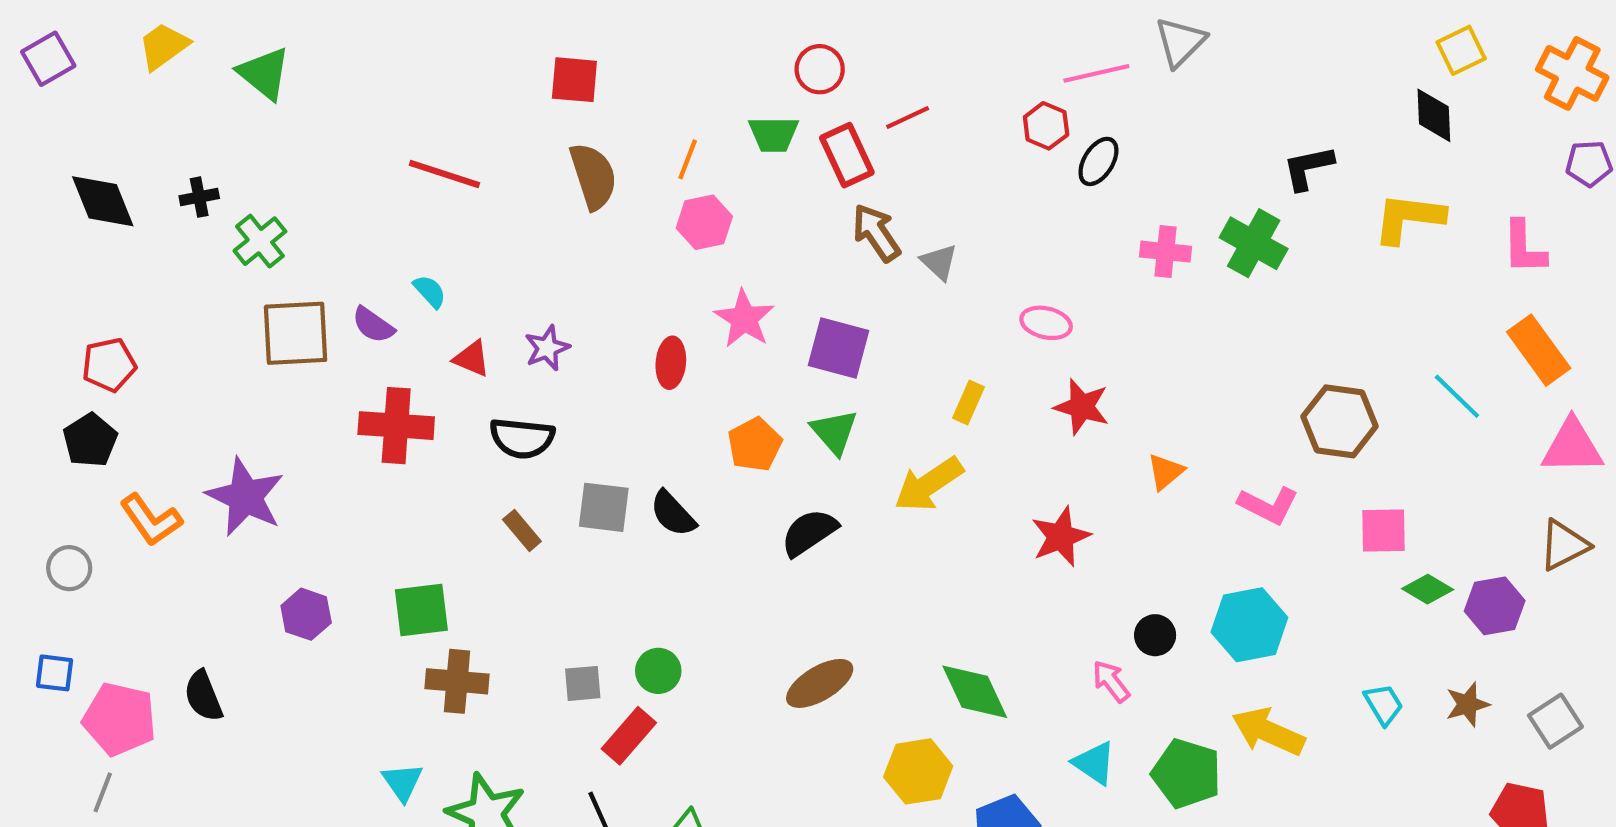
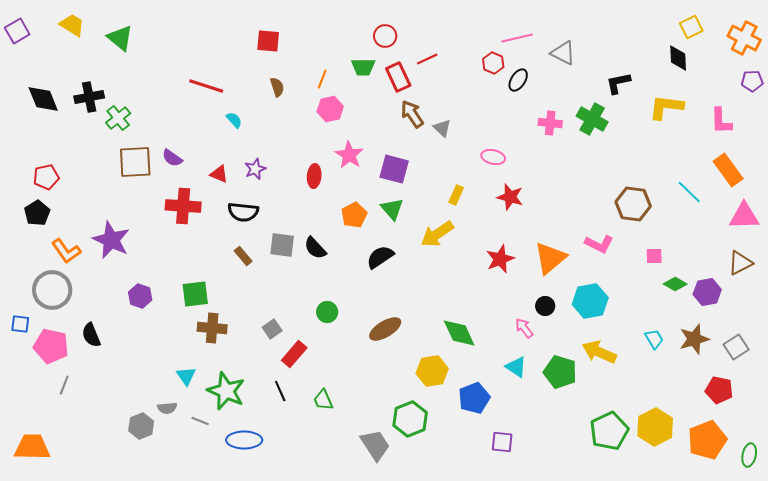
gray triangle: (1180, 42) -> (563, 53), moved, turned -48
yellow trapezoid: (164, 46) -> (72, 25), turned 68
brown semicircle: (593, 176) -> (277, 87), size x0.6
black cross: (199, 197) -> (89, 97), size x1.6
cyan semicircle: (430, 291) -> (234, 120), moved
orange triangle: (1166, 472) -> (550, 258), moved, size x1.8
pink square: (1384, 530) -> (654, 256), size x0.7
gray circle: (69, 568) -> (52, 290), moved, size x1.8
green circle: (658, 671) -> (327, 312), moved
gray square: (583, 683) -> (272, 329), turned -30
brown star: (1467, 704) -> (694, 339), size x1.4
gray line: (103, 792) -> (64, 385), moved

